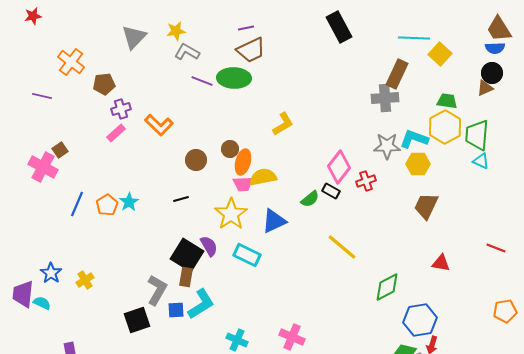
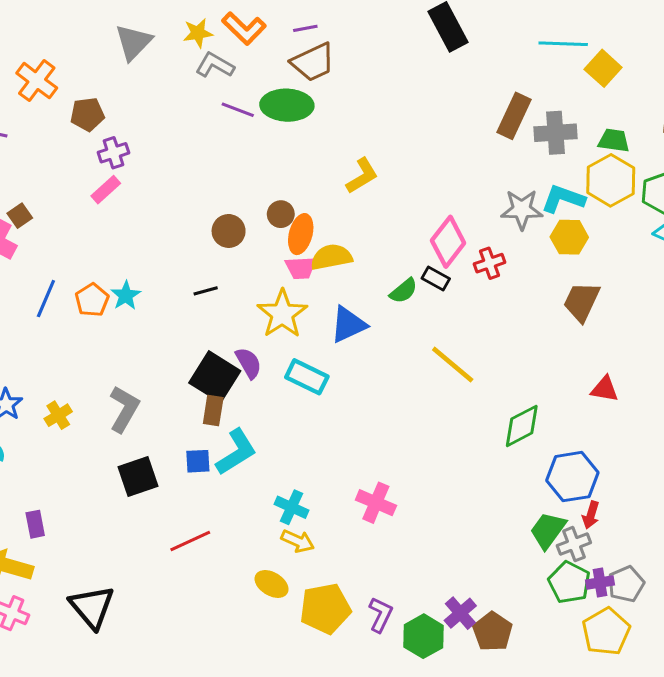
brown rectangle: (397, 74) -> (514, 116), moved
gray cross: (385, 98) -> (555, 133), moved
orange L-shape: (159, 125) -> (244, 28), moved
gray L-shape: (157, 290) -> (124, 409), moved

